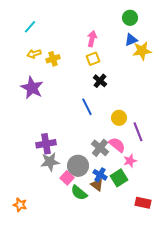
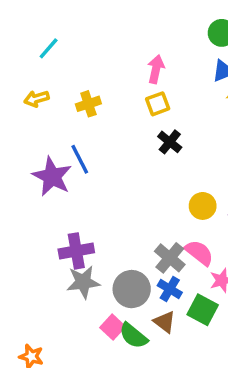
yellow arrow: (34, 54) -> (36, 99), moved
purple star: (32, 88) -> (52, 177), moved
blue line: (87, 107) -> (80, 159), moved
blue cross: (100, 175) -> (170, 289), moved
pink square: (67, 178) -> (113, 327), moved
green square: (119, 178) -> (203, 310), turned -30

